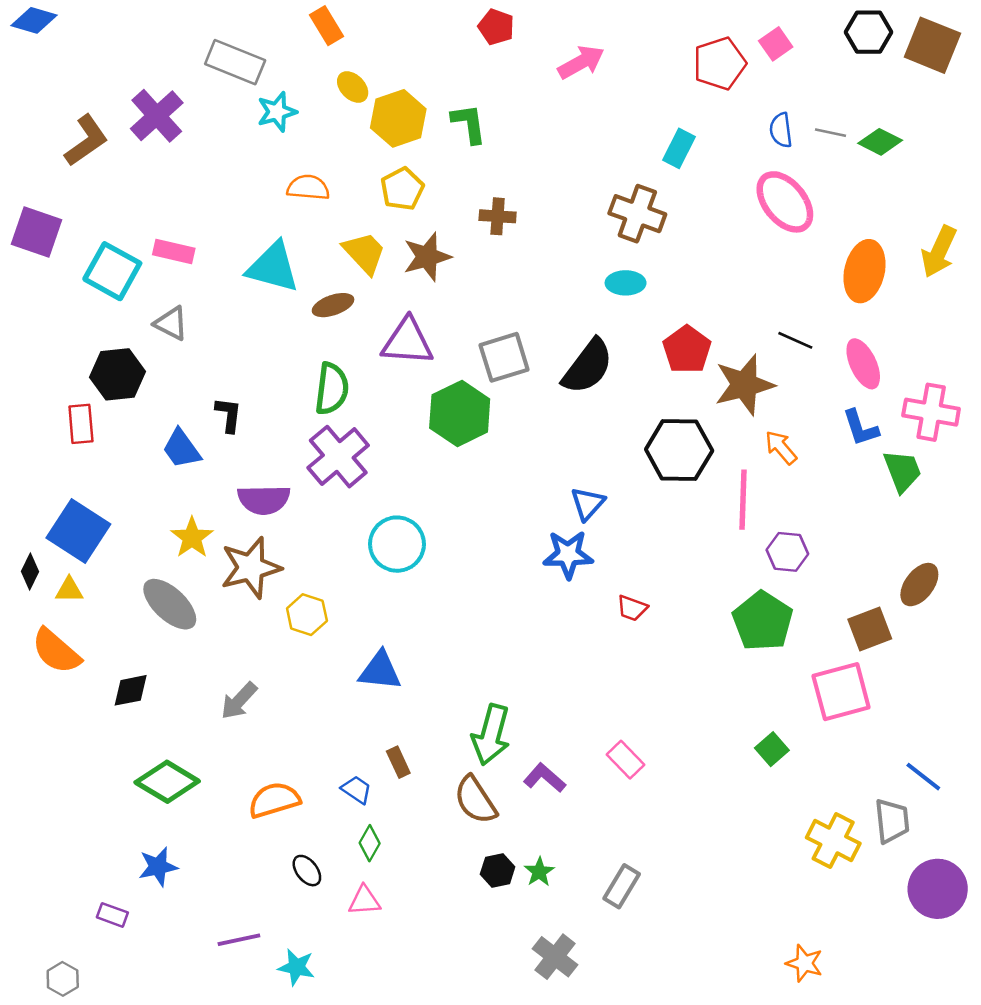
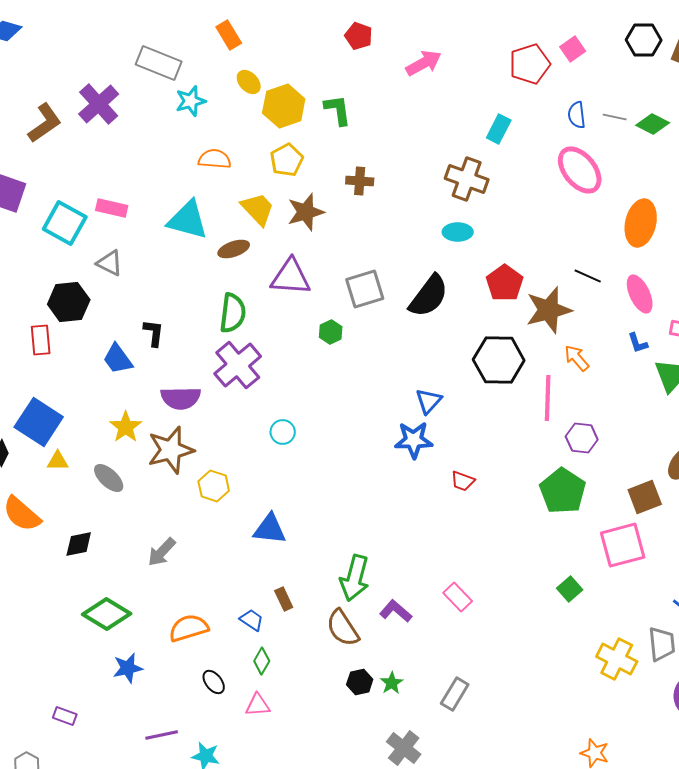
green hexagon: (460, 413) -> (331, 332), size x0.5
blue L-shape: (861, 428) -> (638, 343), size x0.7
cyan circle: (397, 544) -> (283, 432), size x0.6
yellow triangle: (69, 590) -> (58, 461), moved
gray ellipse: (170, 604) -> (109, 478), size x0.7
blue star: (158, 867) -> (128, 668), moved

